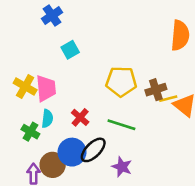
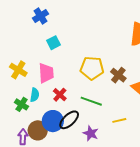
pink trapezoid: (46, 88) -> (46, 73), moved
brown cross: (156, 90) -> (118, 75), turned -35
yellow line: (168, 99) -> (119, 120), moved

